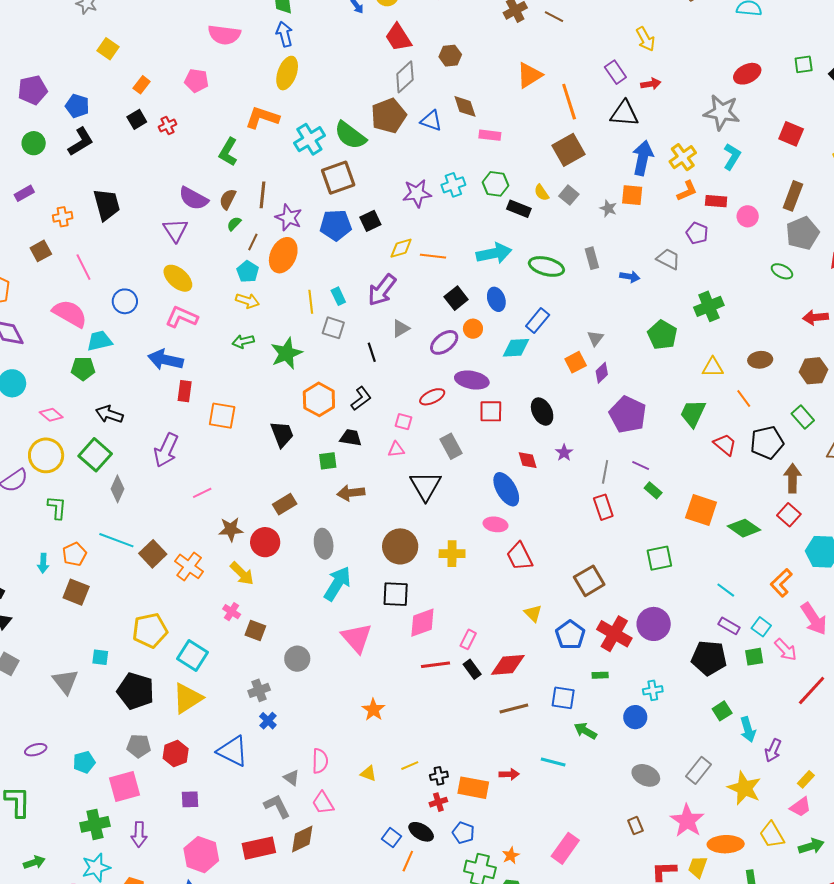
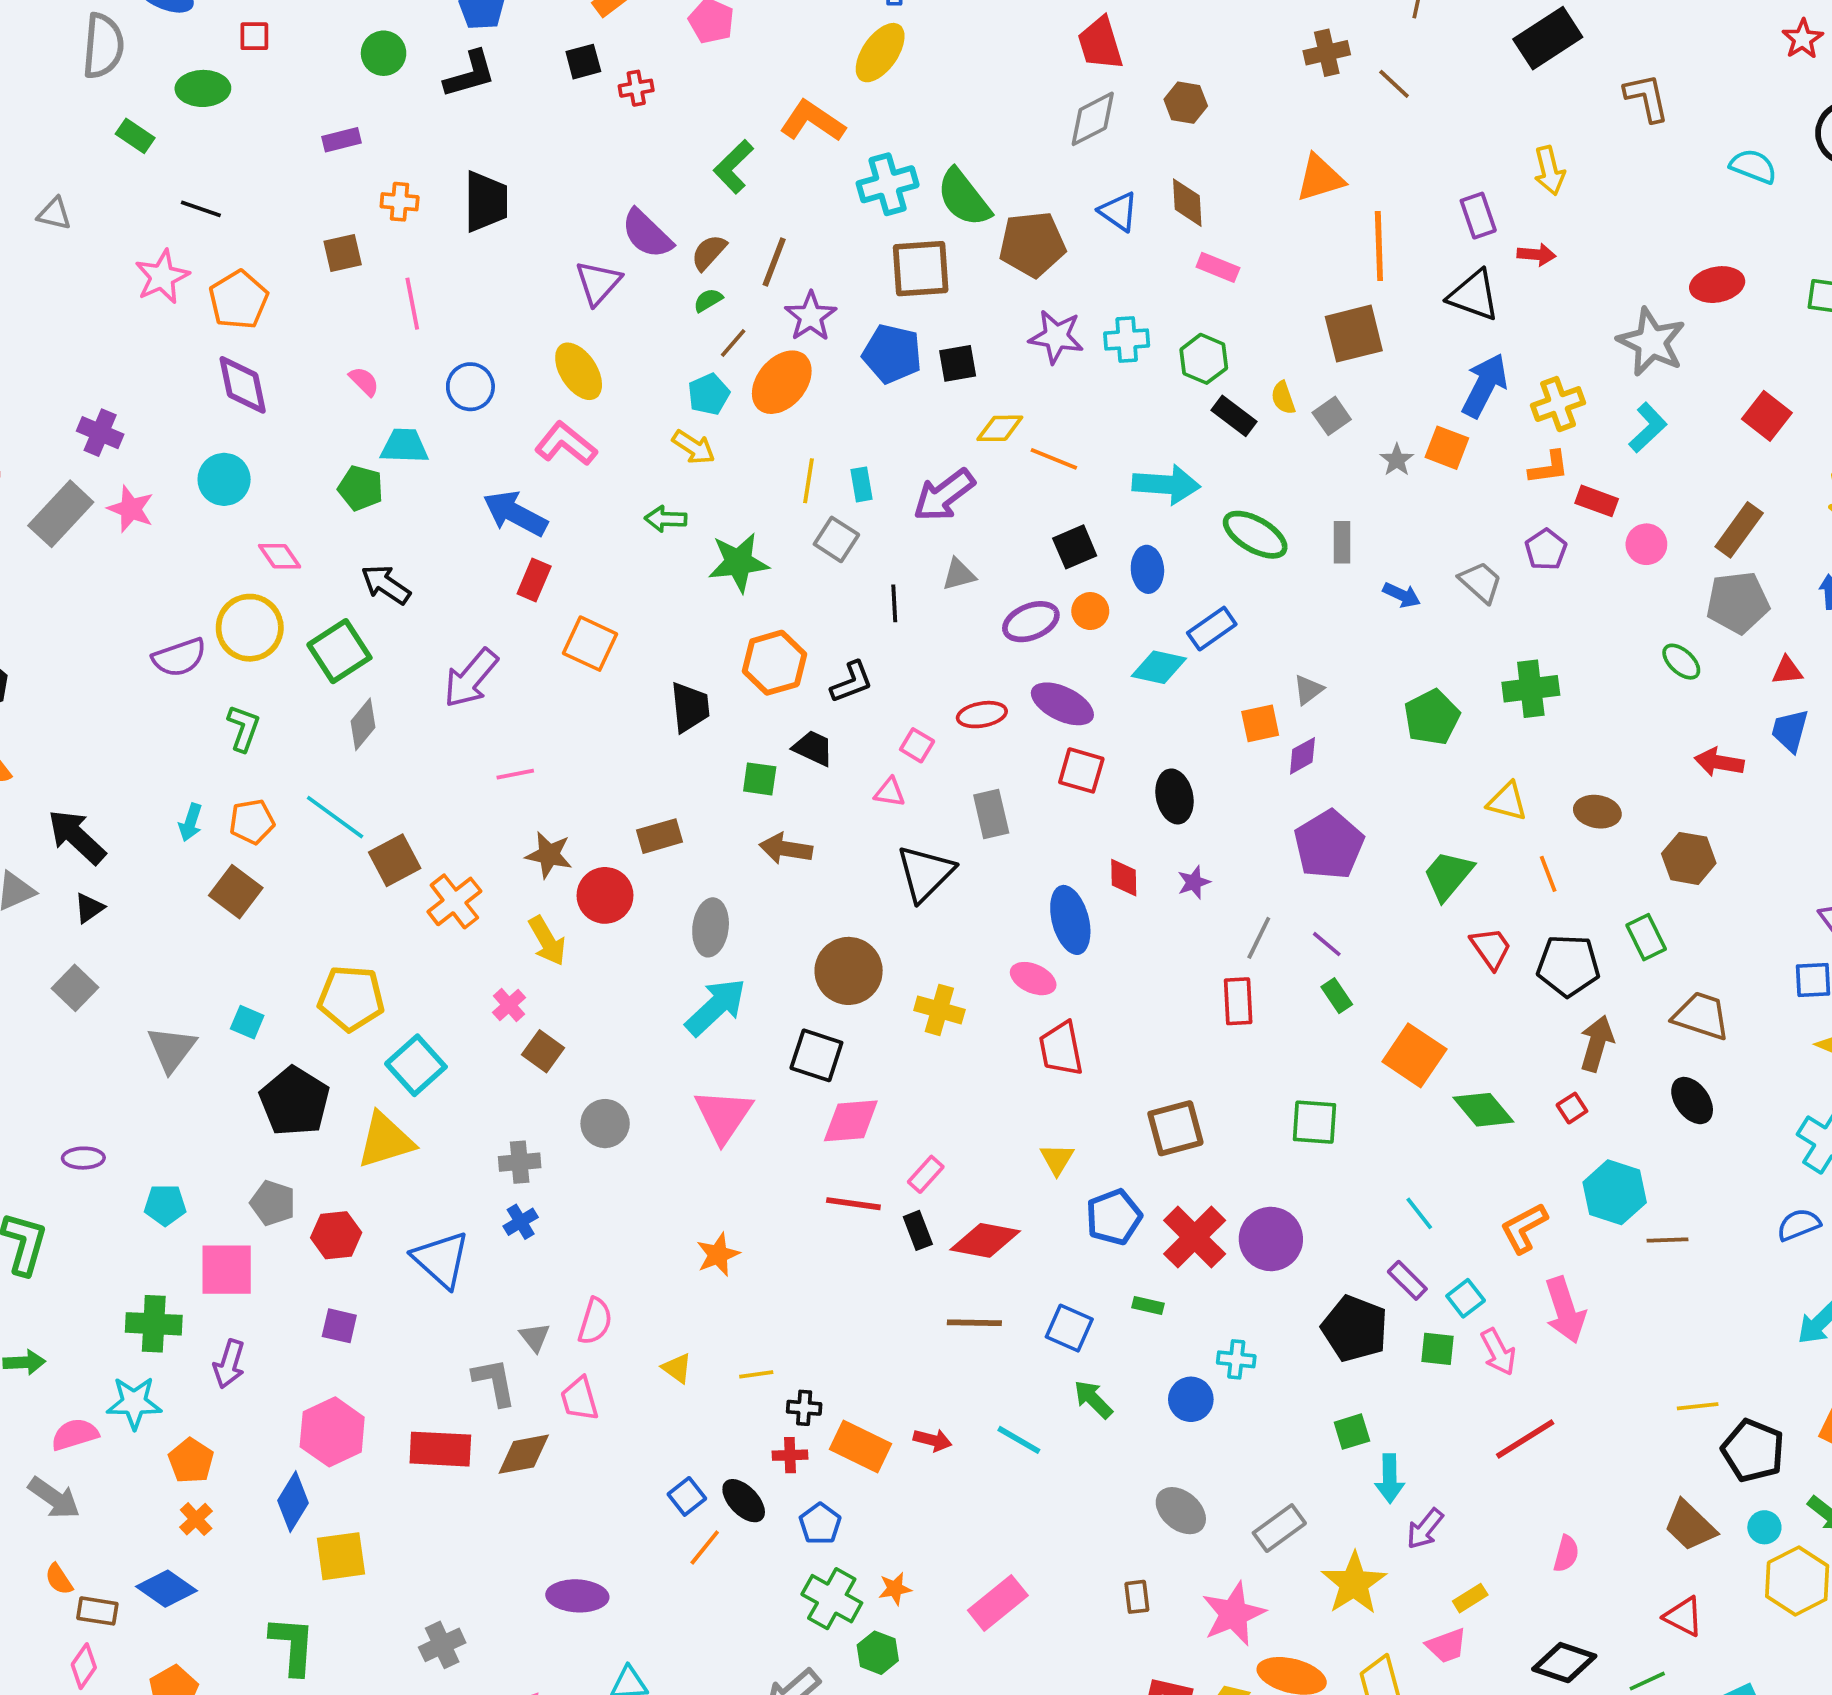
brown pentagon: (389, 116) -> (1032, 244), moved
pink semicircle: (70, 314) -> (364, 381), size x0.5
red square: (789, 515) -> (1572, 1108), size x0.7

